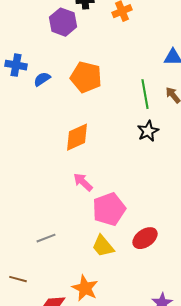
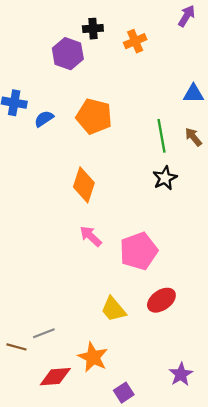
orange diamond: (77, 137) -> (84, 185), turned -48
pink pentagon: (109, 209) -> (139, 251), moved
gray line: (46, 238) -> (44, 333), moved

